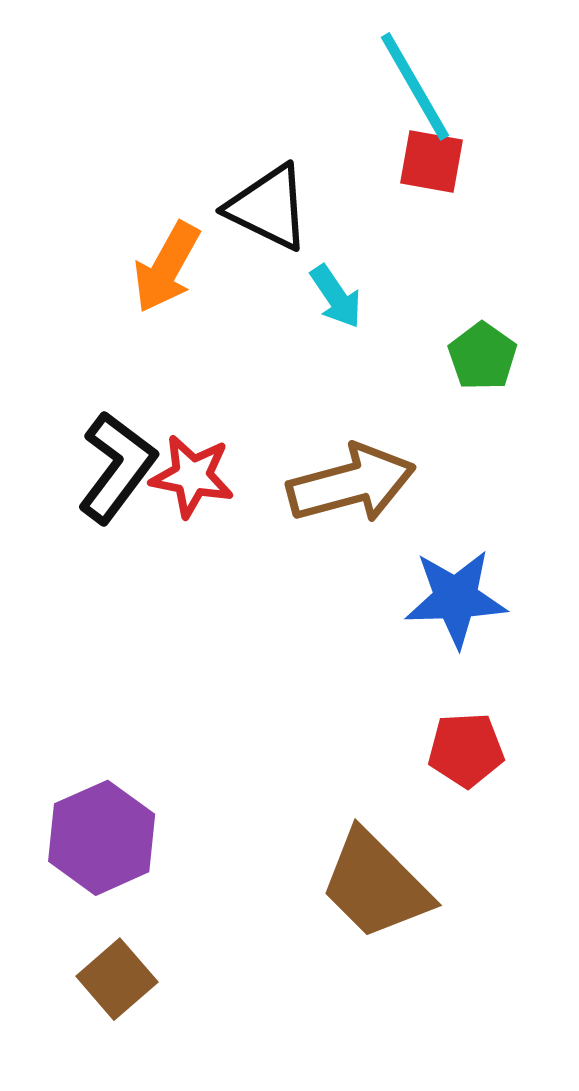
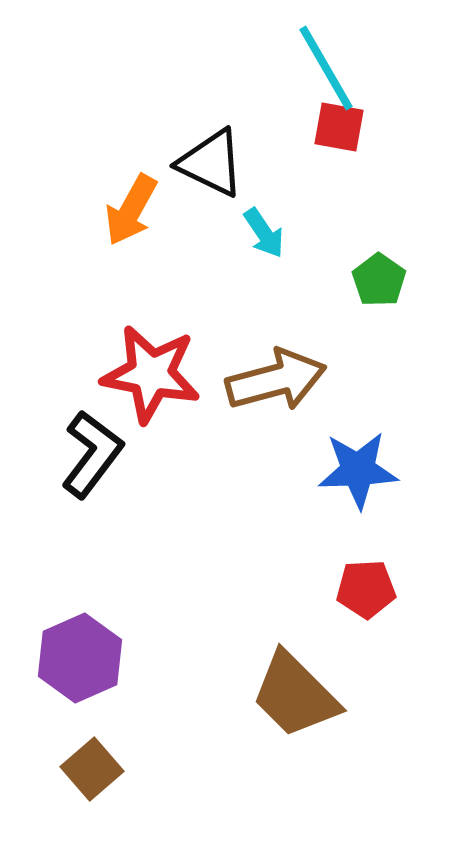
black L-shape: (117, 467) -> (92, 454), moved
red star: (192, 476) -> (151, 374), size x1.5

